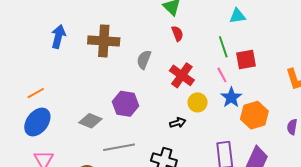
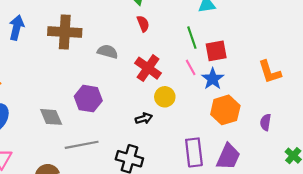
gray semicircle: (144, 60) -> (108, 52), turned 84
blue star: (231, 97) -> (213, 79), moved
gray diamond: (90, 121) -> (51, 117), turned 45

